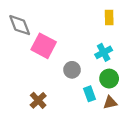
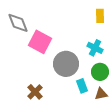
cyan cross: (104, 52) -> (95, 48), turned -35
gray circle: (72, 70) -> (66, 64), size x1.6

